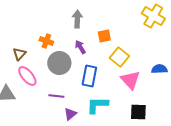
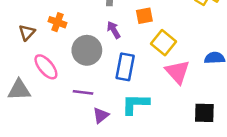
orange cross: (46, 41) -> (57, 22), moved
brown triangle: (19, 54) -> (27, 32), moved
black square: (138, 112) -> (204, 113), moved

